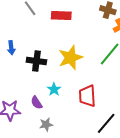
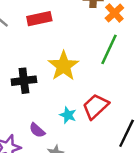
cyan star: (54, 89) -> (68, 115), moved
red trapezoid: (87, 96) -> (96, 106), turned 65

